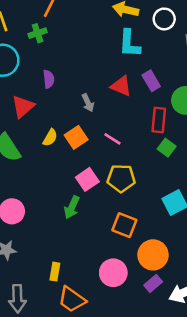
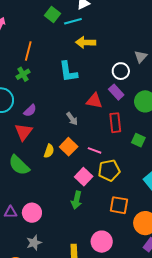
white circle: (164, 19) -> (121, 71), moved
cyan L-shape: (129, 43) -> (68, 72), moved
purple semicircle: (49, 79) -> (30, 111), moved, turned 64
red rectangle: (159, 120) -> (115, 123), moved
pink line: (112, 139) -> (95, 150), moved
pink circle: (113, 273) -> (102, 242), moved

